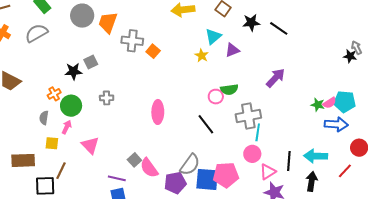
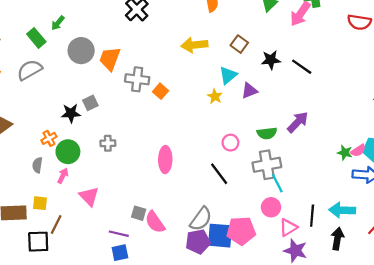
green semicircle: (229, 89) -> (267, 133), moved
cyan line: (258, 132) -> (277, 183), turned -36
yellow square: (52, 143) -> (40, 203), moved
gray square: (134, 160) -> (139, 213), turned -32
purple pentagon: (175, 183) -> (198, 242), moved

